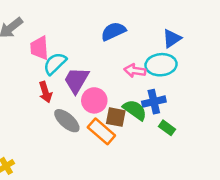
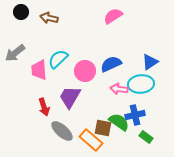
blue semicircle: (113, 31) -> (111, 64), moved
cyan semicircle: (55, 63) -> (58, 59), moved
pink circle: (94, 100) -> (85, 71), moved

